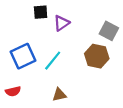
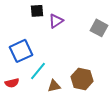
brown hexagon: (97, 56) -> (82, 79), moved
cyan line: (53, 61) -> (38, 71), moved

